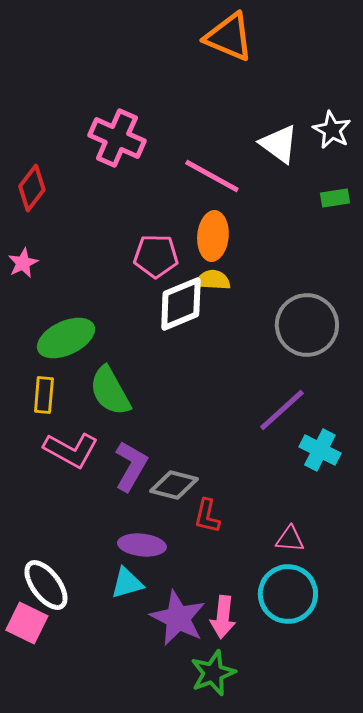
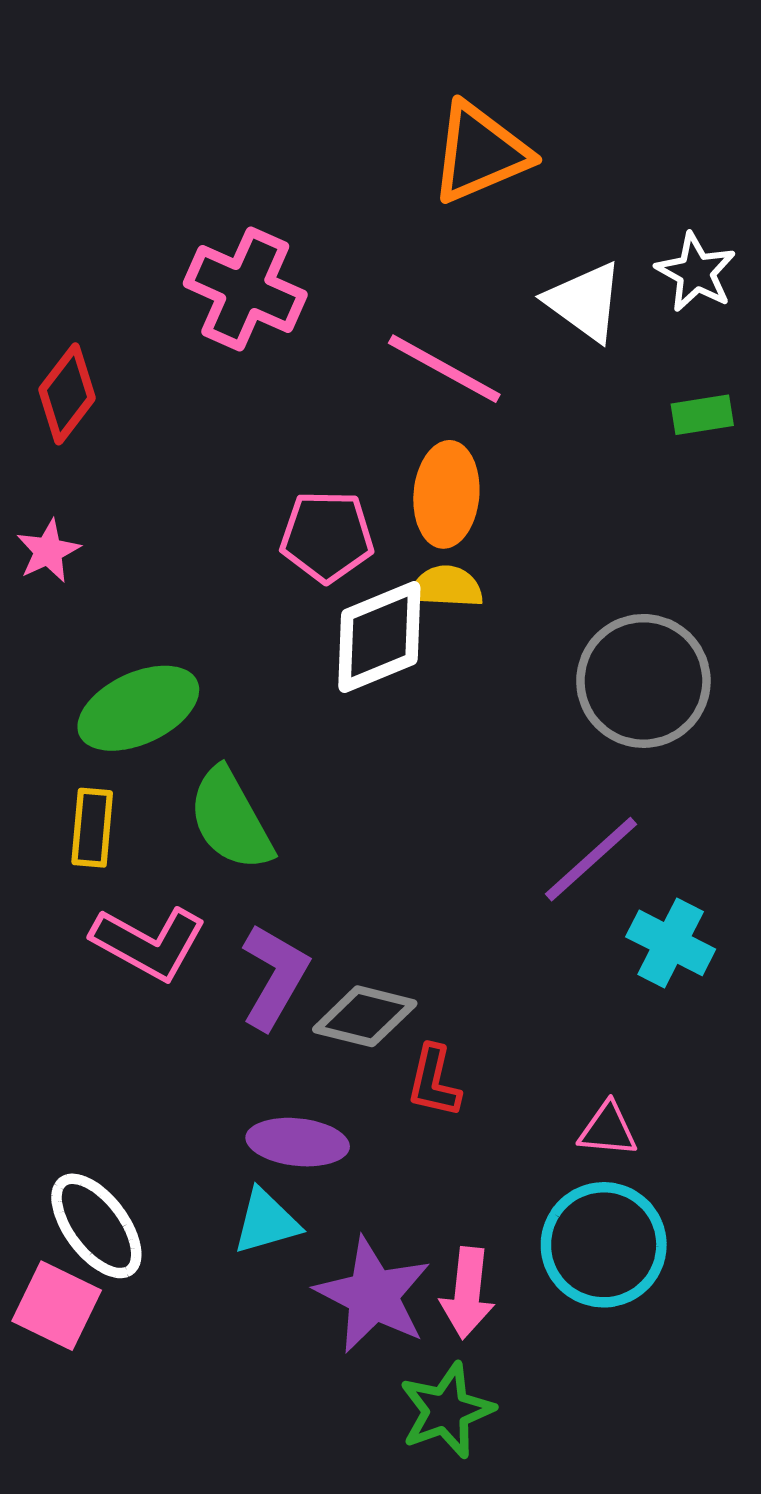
orange triangle: (229, 37) -> (480, 153), moved, turned -46

